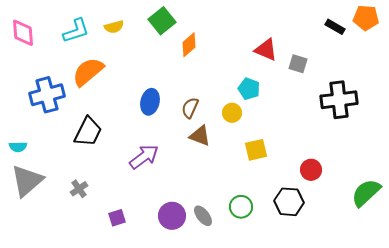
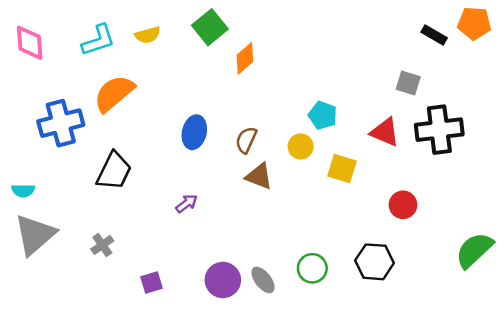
red triangle: (266, 50) -> (385, 132), moved
gray square: (298, 64) -> (408, 83), moved
yellow square: (256, 150) -> (342, 168), moved, turned 30
purple arrow: (144, 157) -> (187, 203), size x0.6
red circle: (311, 170) -> (403, 205), moved

